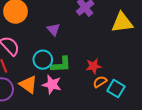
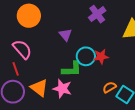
cyan circle: (43, 60) -> (86, 56), moved
red star: (94, 66) -> (101, 56), moved

